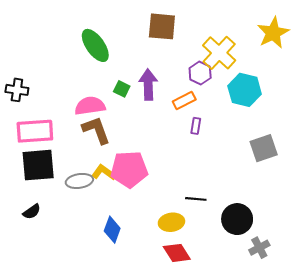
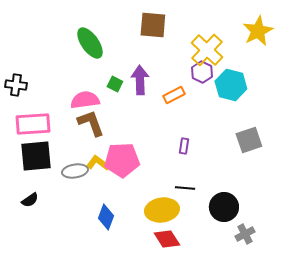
purple hexagon: (200, 73) -> (202, 72), moved
purple rectangle: (196, 126) -> (184, 146), moved
yellow ellipse: (171, 222) -> (162, 210), size x1.4

